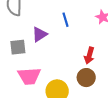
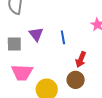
blue line: (66, 20) -> (63, 37), moved
purple triangle: (40, 34) -> (36, 34), turned -42

